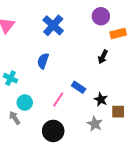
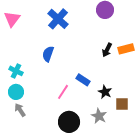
orange rectangle: (118, 33) -> (126, 49), moved
cyan circle: (25, 103) -> (16, 92), moved
black circle: (53, 131) -> (69, 122), moved

